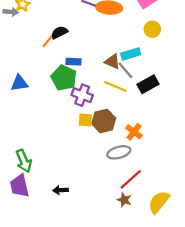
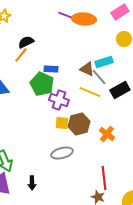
black semicircle: (59, 32) -> (26, 42), moved
orange line: (49, 40) -> (21, 55), moved
gray ellipse: (119, 152) -> (62, 153), moved
red line: (131, 179) -> (104, 178), turned -55
black arrow: (61, 190) -> (32, 183), moved, turned -88

